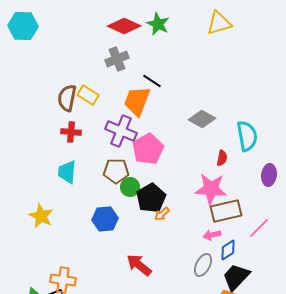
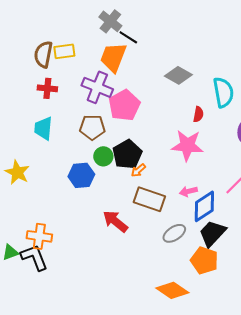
gray cross: (117, 59) -> (110, 21), moved, turned -30
yellow rectangle: (88, 95) -> (64, 51), turned -40
green circle: (130, 187) -> (103, 156), moved
brown rectangle: (226, 211) -> (149, 199), moved, turned 32
blue diamond: (228, 250) -> (204, 206), size x1.5
gray ellipse: (203, 265) -> (174, 233), moved, turned 30

